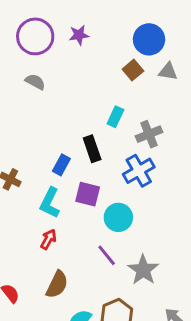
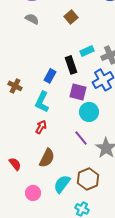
brown square: (133, 70) -> (71, 17), moved
cyan rectangle: (115, 117) -> (87, 51), moved, turned 40
purple square: (88, 194) -> (78, 92), moved

